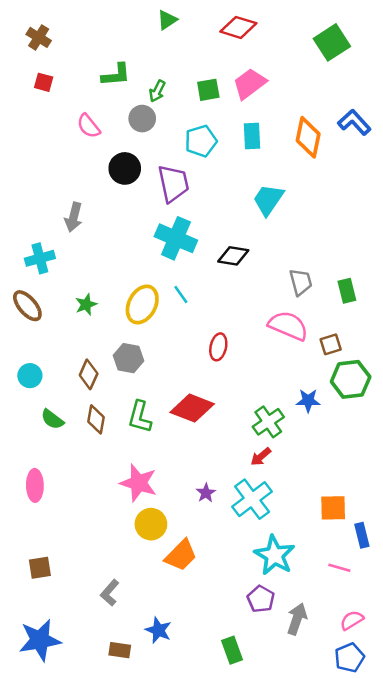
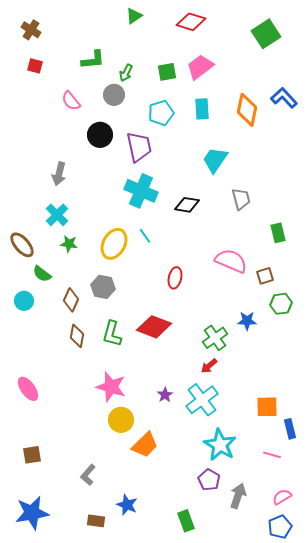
cyan cross: (40, 258) -> (57, 215), moved, turned -30
gray trapezoid: (301, 282) -> (241, 199), moved
green star: (86, 304) -> (69, 244), turned 30
green hexagon: (351, 379) -> (281, 304), size x0.7
green semicircle: (52, 419) -> (42, 274), moved
pink ellipse: (35, 485) -> (28, 389), turned -35

